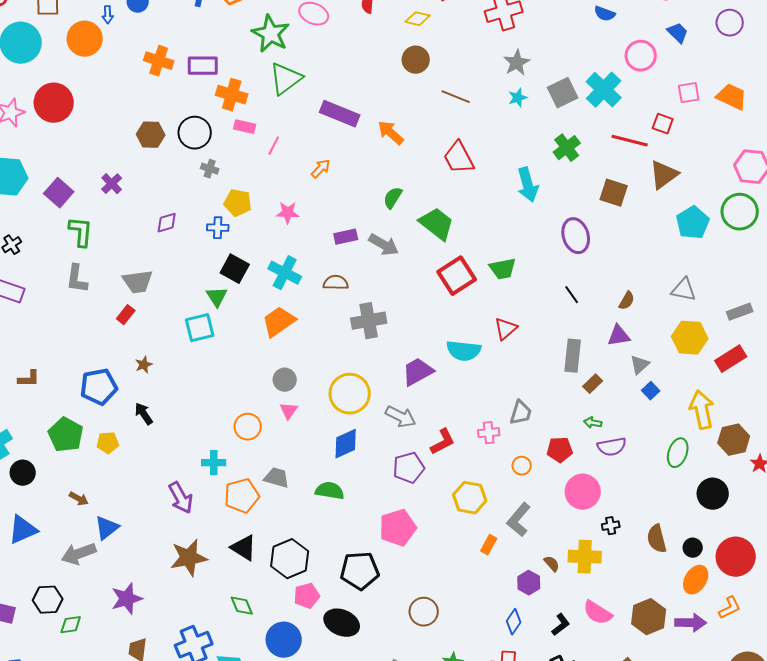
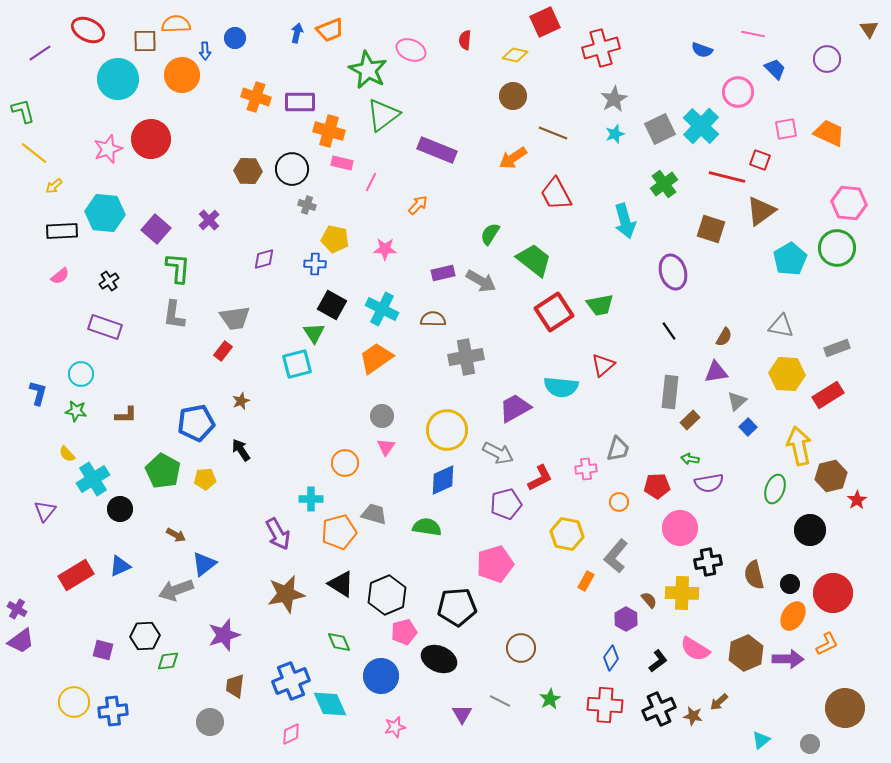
orange arrow: (391, 133) -> (513, 158), moved, turned -76
black cross: (611, 526) -> (708, 562), size x1.5
blue triangle: (23, 530) -> (120, 566), size x0.7

